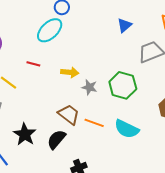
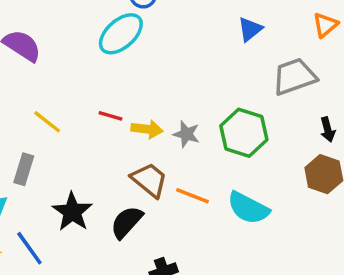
red line: (33, 64) -> (110, 116), moved
yellow arrow: (70, 72) -> (147, 129), moved

